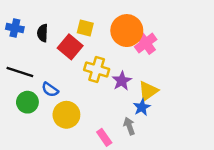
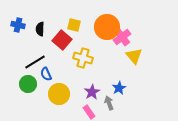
black line: (20, 72) -> (35, 62), moved, turned -50
purple star: (122, 81) -> (92, 92), moved
blue semicircle: (50, 90) -> (46, 74), turned 32
yellow triangle: (148, 91) -> (134, 56), moved, turned -36

